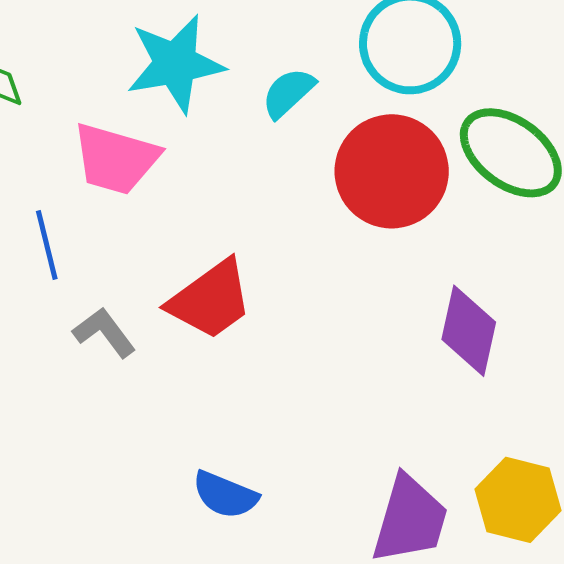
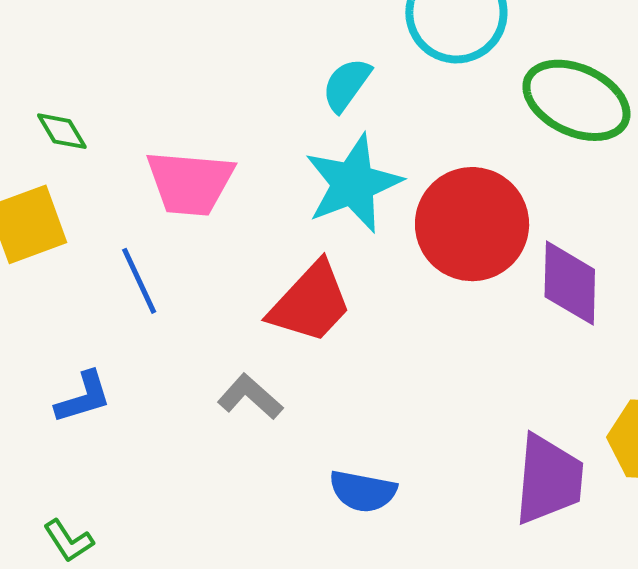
cyan star: (175, 64) -> (353, 184), moved
red circle: (392, 171) -> (472, 224), moved
gray L-shape: (104, 332) -> (250, 397), moved

